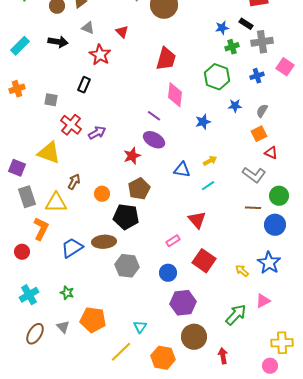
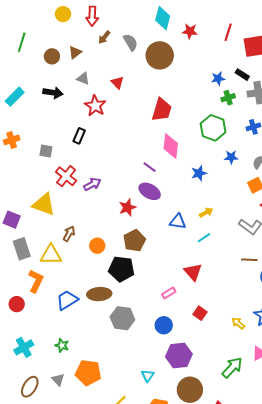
red square: (204, 261) -> (200, 313), size x0.6
cyan triangle: (140, 327) -> (148, 376), moved

